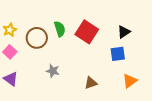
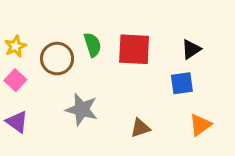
red square: (87, 32) -> (134, 49), turned -30
gray star: (53, 71) -> (82, 109), size x1.5

